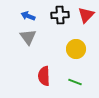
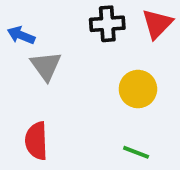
blue arrow: (28, 16) -> (21, 35), moved
red semicircle: (44, 76) -> (36, 141), moved

